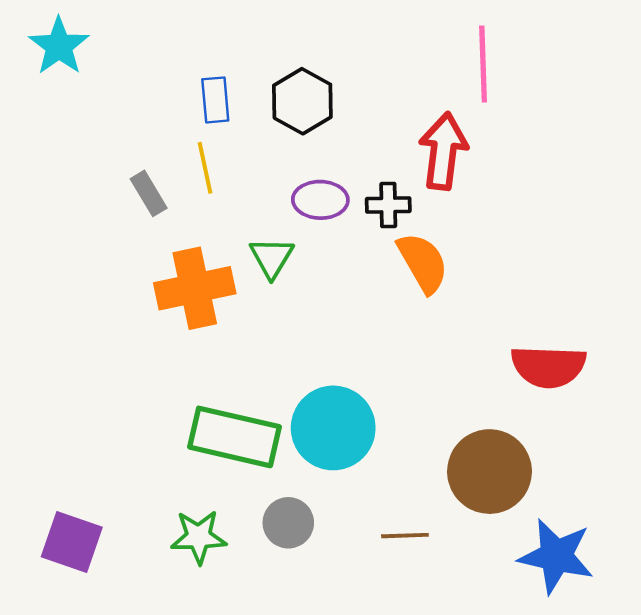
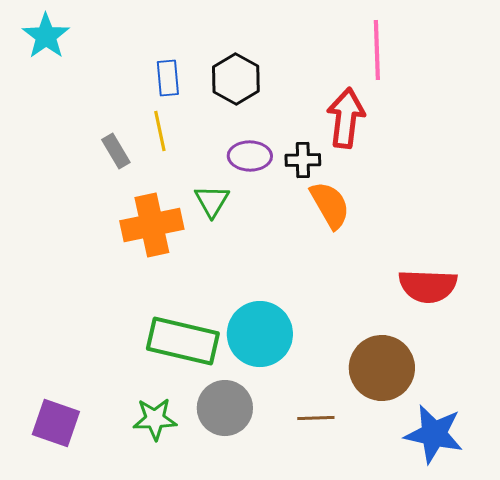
gray circle: (288, 523) -> (225, 408), size x1.4

